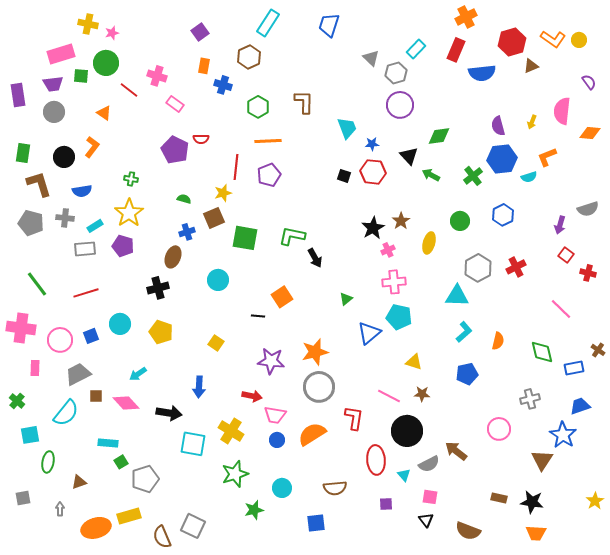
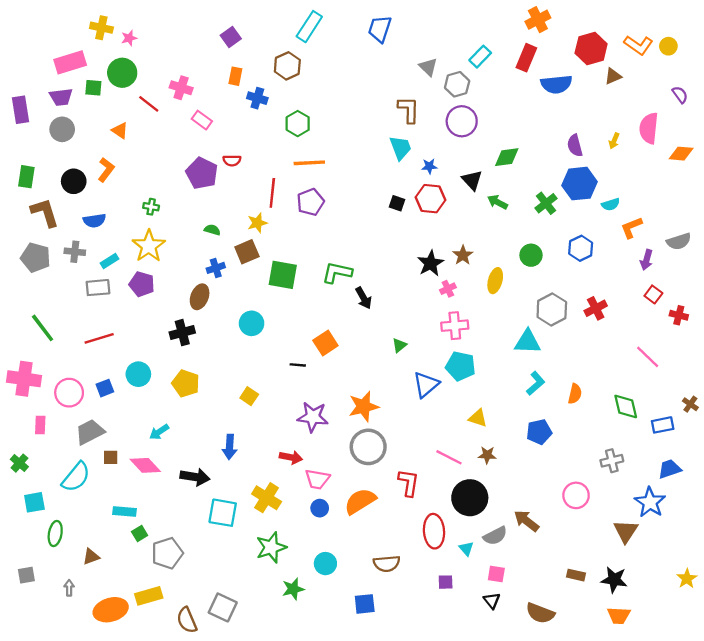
brown L-shape: (304, 102) -> (409, 110), moved
orange L-shape: (547, 157) -> (631, 227), moved

